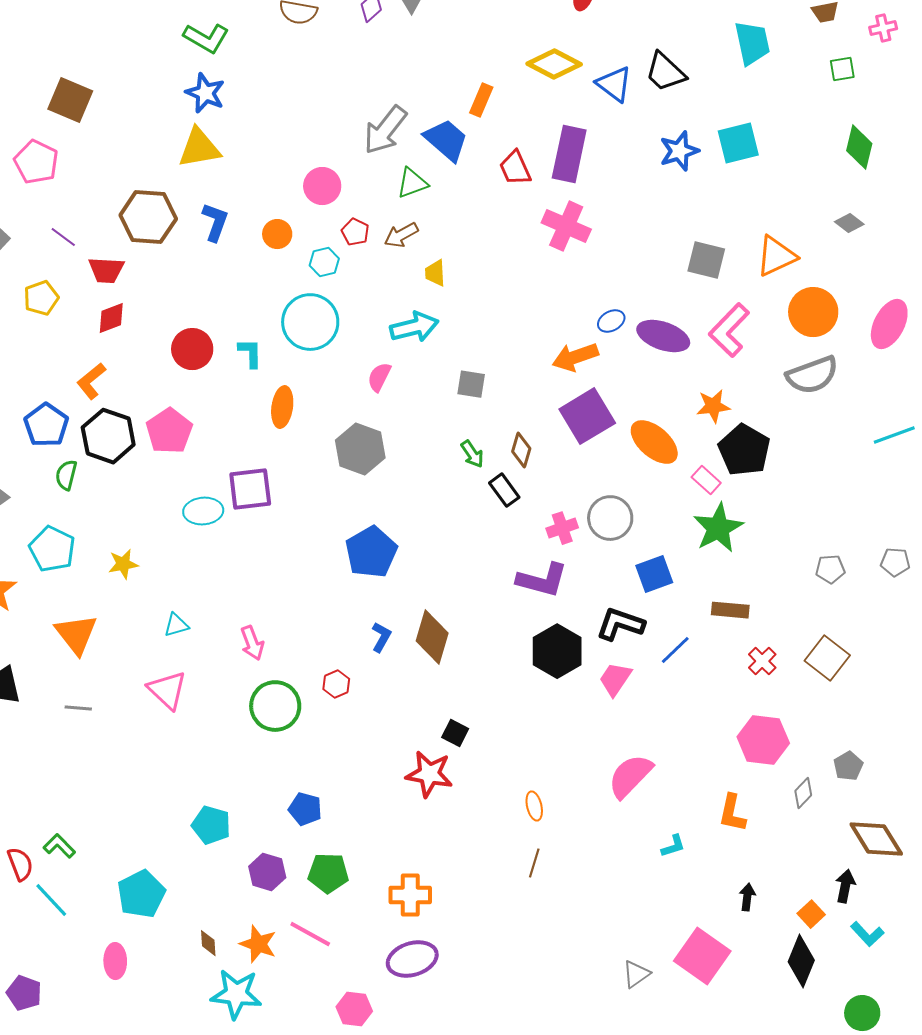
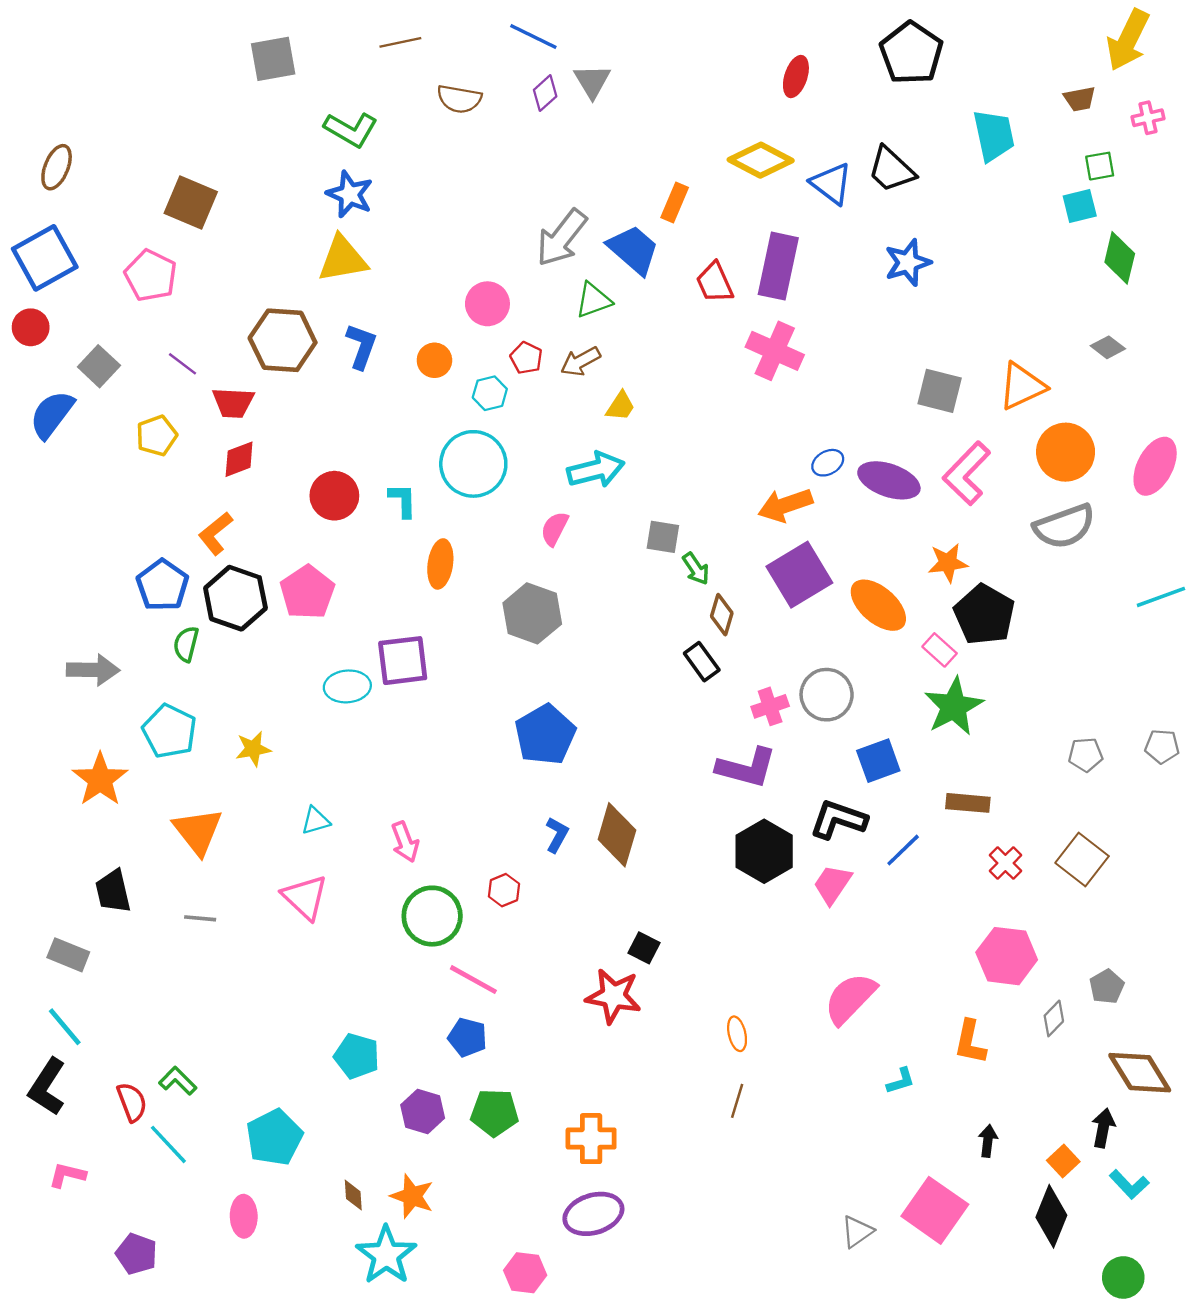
cyan square: (738, 143) -> (1080, 206), moved, size x0.7
yellow trapezoid: (435, 273) -> (620, 406), turned -144
green arrow: (472, 454) -> (696, 569), moved
pink line: (310, 934) -> (473, 980), moved
cyan star: (236, 994) -> (386, 1255), turned 30

